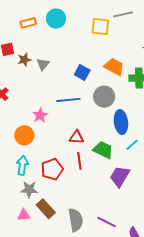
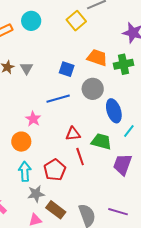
yellow square: (100, 26) -> (76, 21), turned -36

